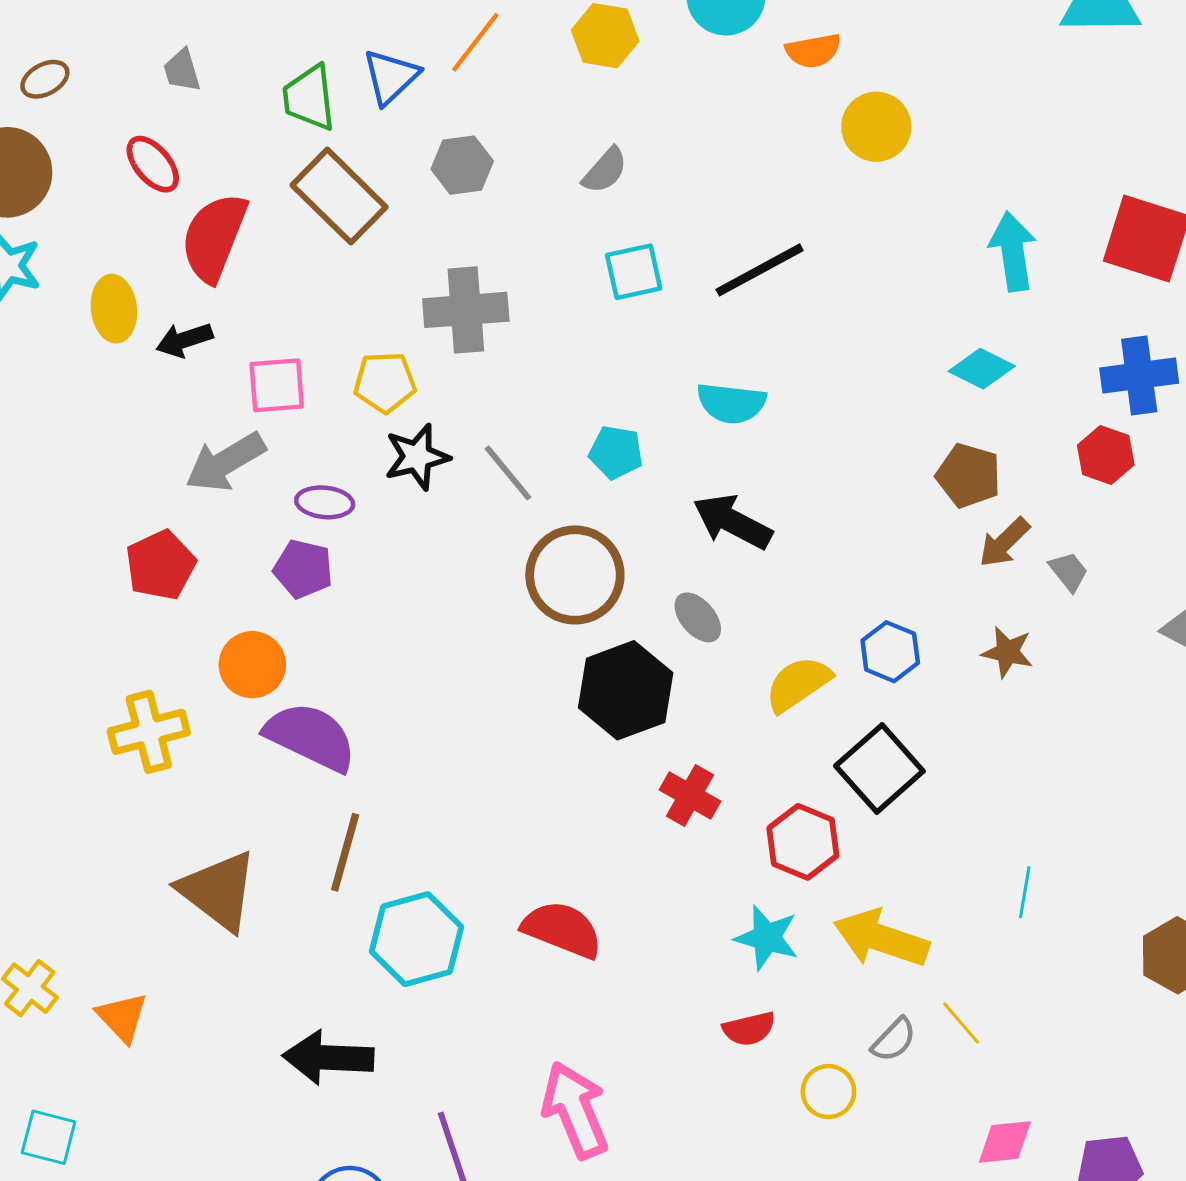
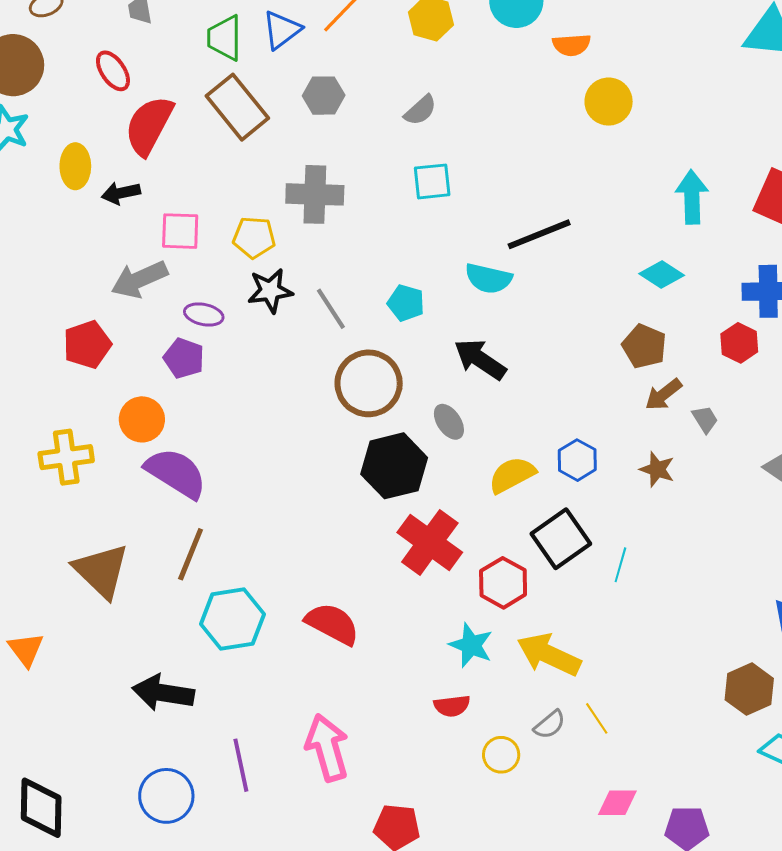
black line: (760, 270) -> (539, 234), moved
red cross: (690, 796) -> (430, 542), size x1.6
cyan line: (1025, 892) -> (620, 565), moved

